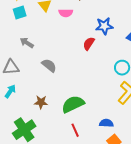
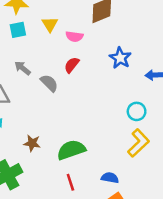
blue star: (104, 26) -> (120, 58), turned 30
red semicircle: (89, 44) -> (72, 65), moved
gray semicircle: (49, 65) -> (49, 83), moved

